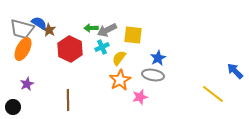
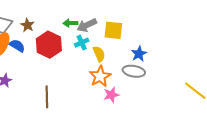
blue semicircle: (39, 23) -> (17, 46), moved
yellow semicircle: (119, 58) -> (99, 54), turned 119
pink star: (140, 97) -> (111, 95), moved

